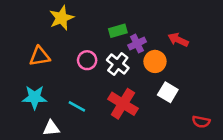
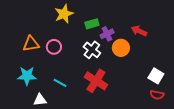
yellow star: (61, 18) -> (64, 14), moved
pink circle: (87, 60) -> (54, 47), moved
white square: (168, 92) -> (156, 76), moved

